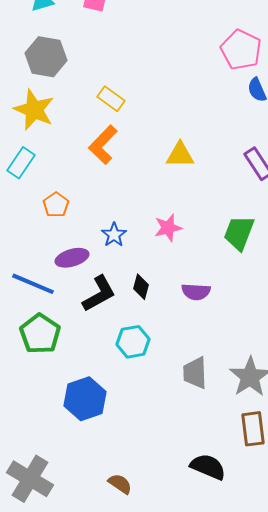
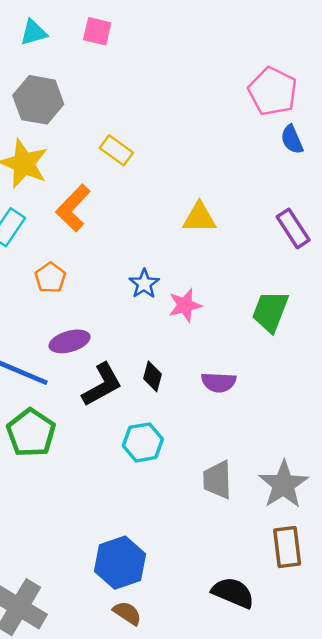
orange L-shape: (103, 145) -> (73, 208), moved
blue star: (114, 235) -> (144, 284), moved
blue hexagon: (85, 399) -> (120, 563), moved

